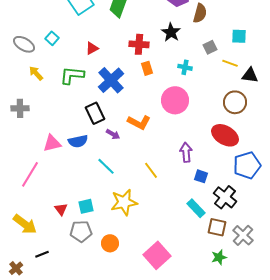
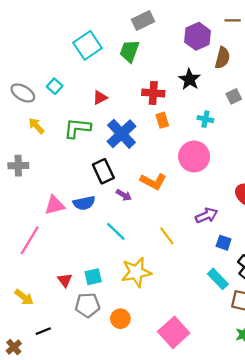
purple arrow: (186, 152) -> (207, 215), turned 72
yellow arrow: (25, 224) -> (24, 297), size x0.7

